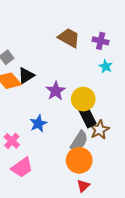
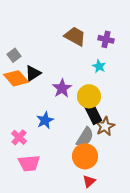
cyan star: (106, 66) -> (99, 66), moved
pink trapezoid: (22, 167) -> (29, 163), turned 30

